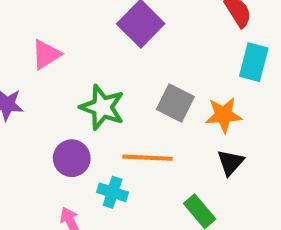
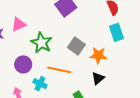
pink triangle: (46, 54) -> (19, 24), moved
cyan rectangle: (254, 62) -> (117, 32), turned -42

